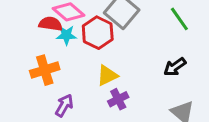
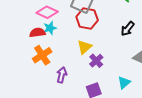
red semicircle: (50, 24) -> (37, 33), moved
red hexagon: (98, 33) -> (87, 18), moved

